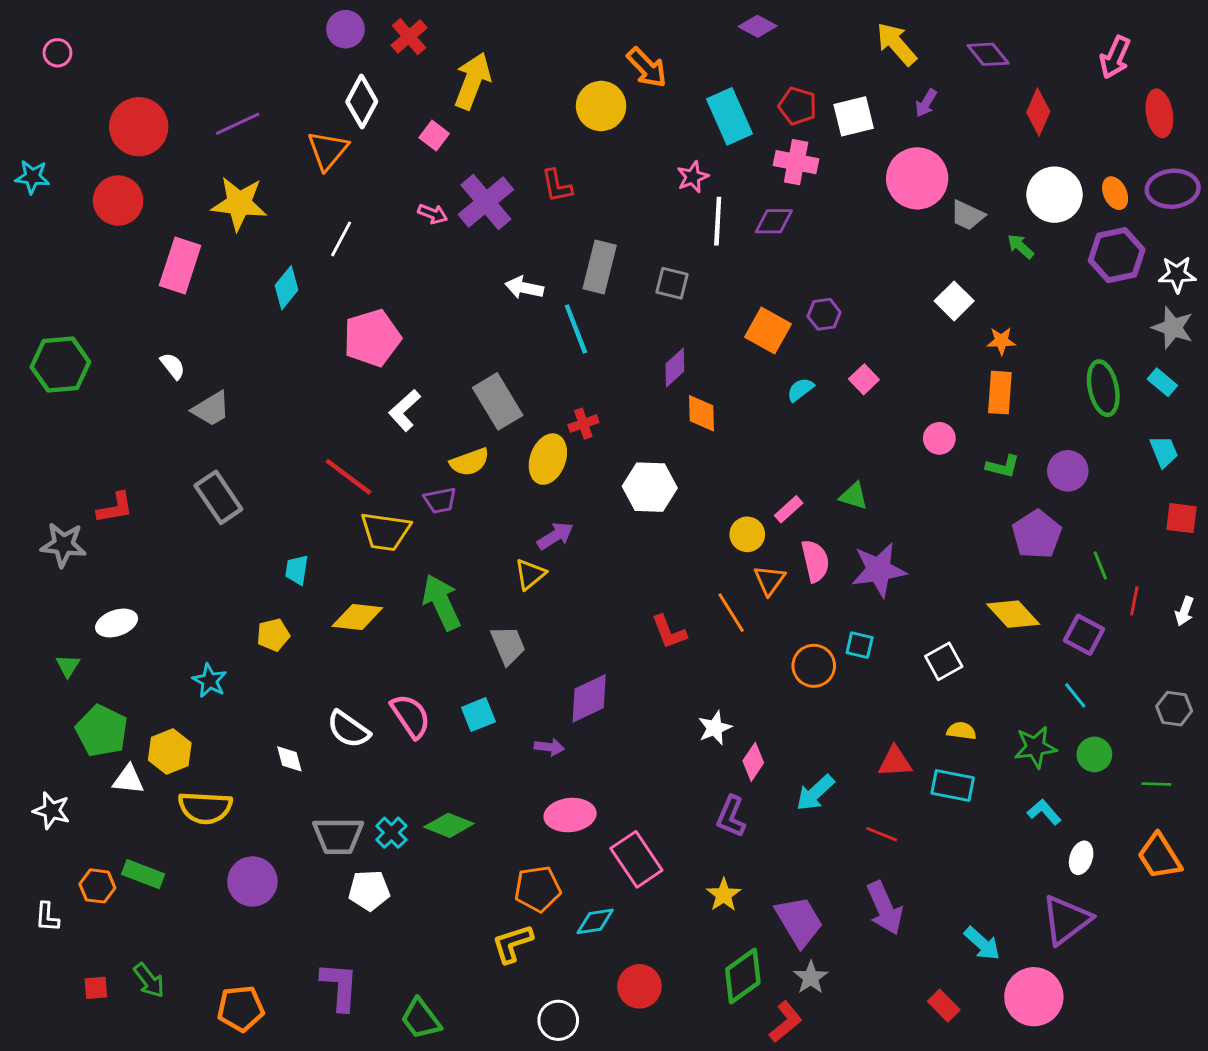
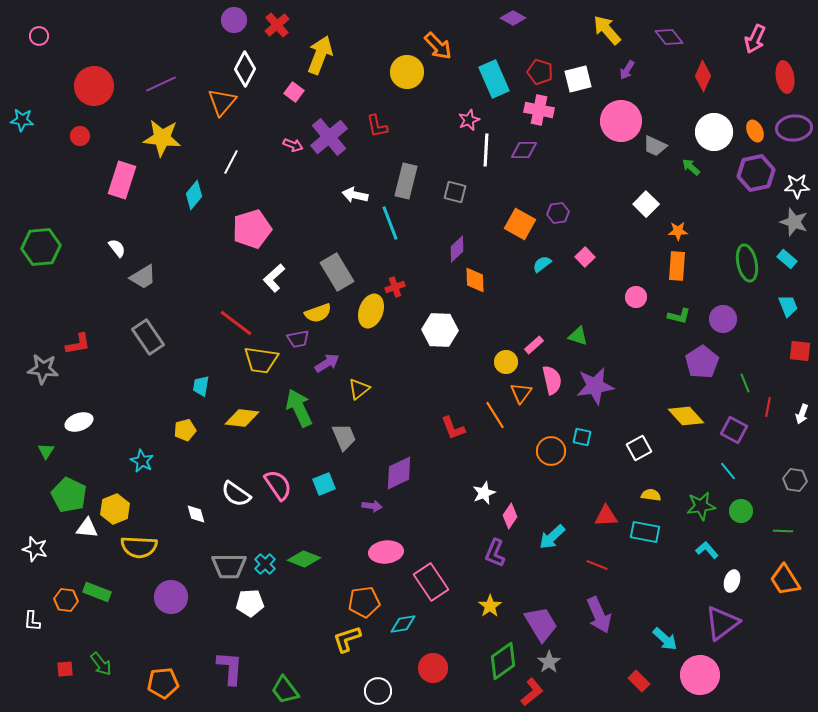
red circle: (118, 201) -> (80, 136), size x0.6
purple arrow: (555, 536) -> (327, 363), moved

